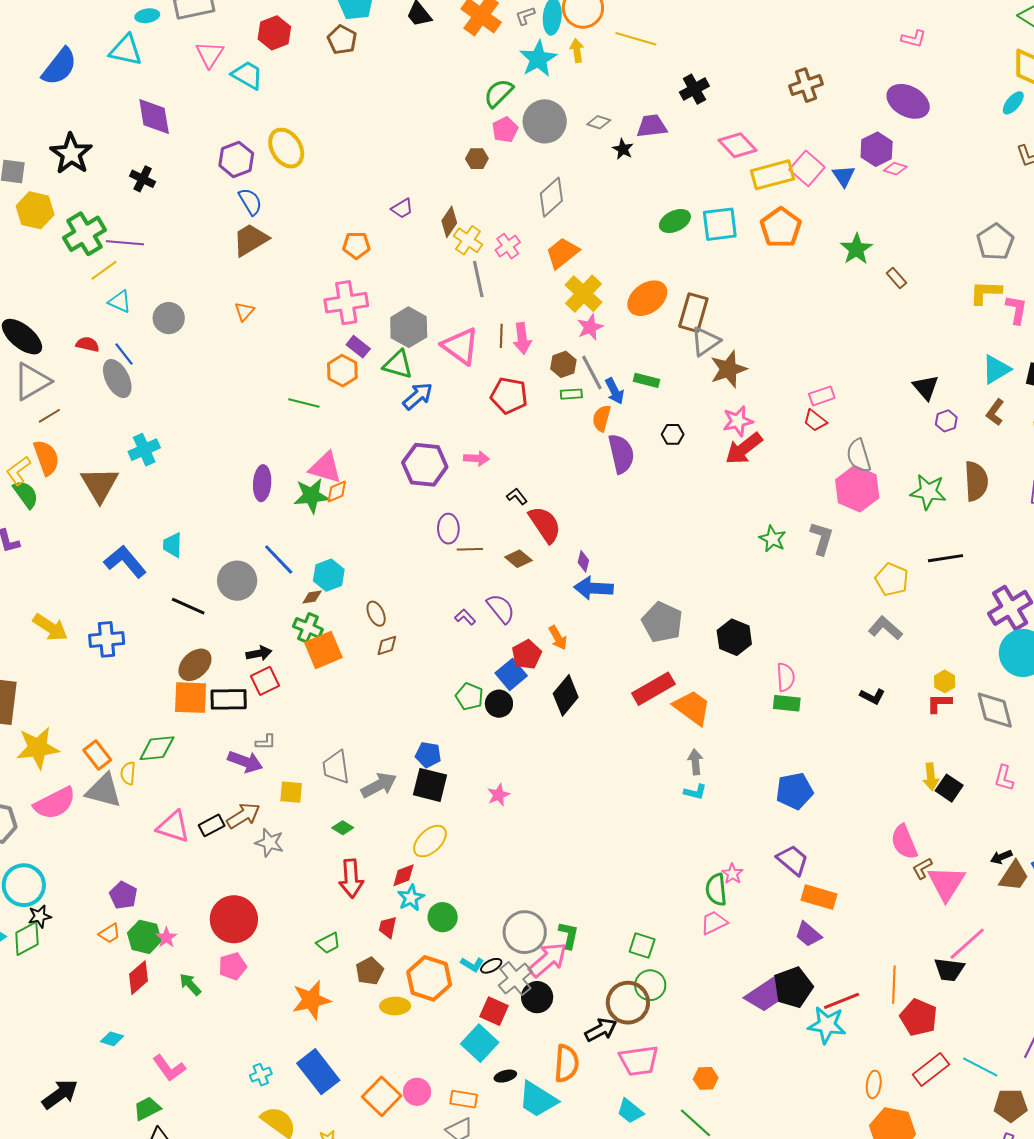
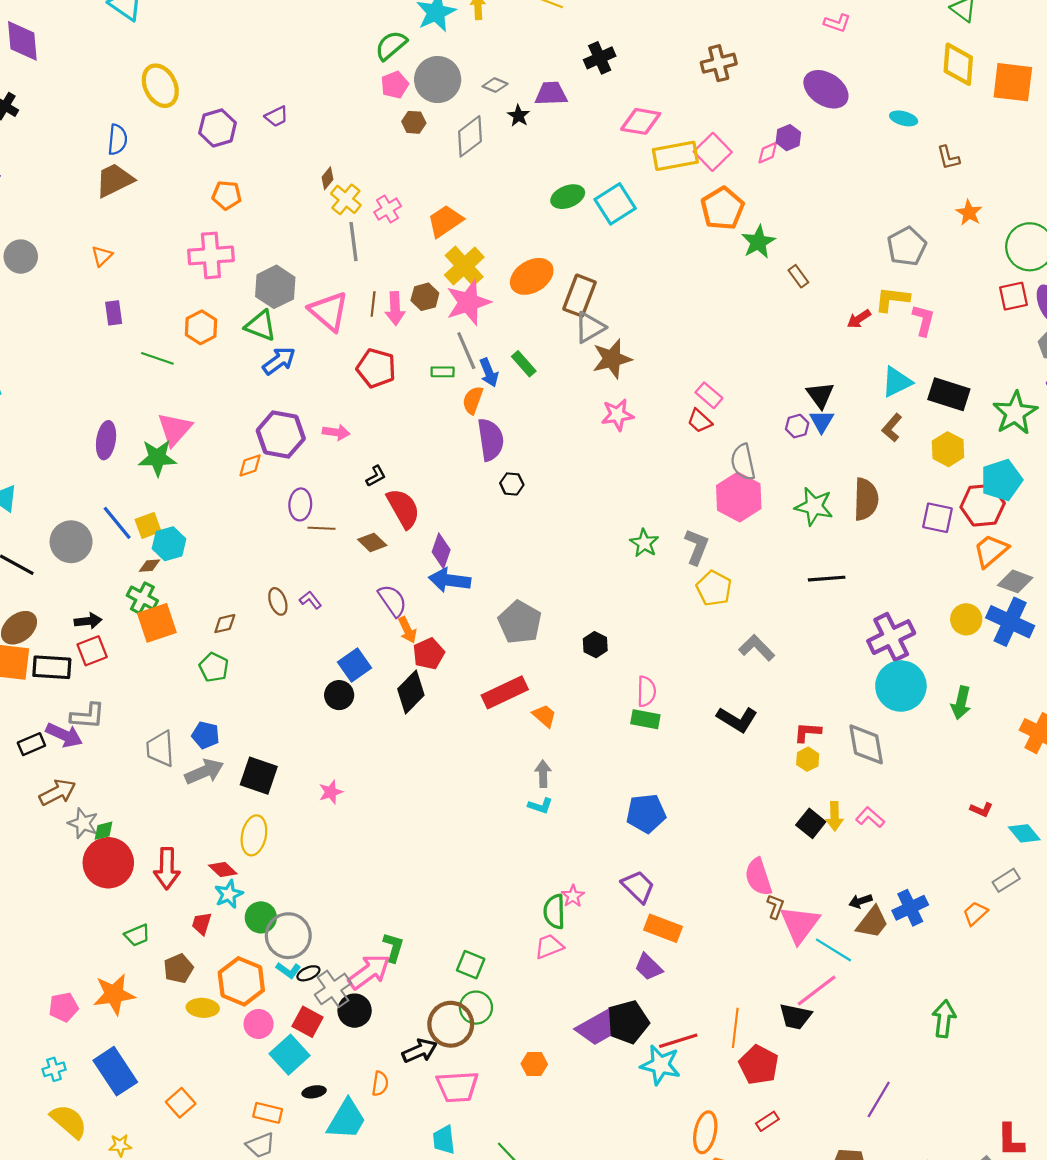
cyan ellipse: (1013, 103) -> (904, 118), moved, turned 60
pink diamond: (738, 145) -> (641, 121), turned -42
purple hexagon: (877, 149) -> (788, 138), size x0.7
purple hexagon: (236, 159) -> (218, 128), moved
brown hexagon: (477, 159) -> (414, 122), moved
pink diamond: (895, 169) -> (768, 153), moved, turned -45
blue triangle: (844, 176) -> (822, 421), moved
gray diamond: (551, 197) -> (470, 136), moved
blue semicircle: (250, 202) -> (117, 140), turned 32
purple trapezoid: (402, 208) -> (276, 116), moved
brown diamond: (449, 222) -> (328, 178), size x0.7
cyan square: (720, 224) -> (615, 204), turned -30
orange pentagon: (781, 228) -> (722, 208), moved
pink star: (590, 327) -> (468, 302), size x1.6
purple rectangle: (358, 347) -> (114, 313), moved, turned 40
brown hexagon: (563, 364) -> (425, 297), moved
green rectangle: (646, 380) -> (524, 364), turned 30
pink rectangle: (822, 396) -> (709, 395), turned 55
purple hexagon: (946, 421) -> (797, 426), moved
black hexagon: (673, 434) -> (512, 484), moved
red arrow: (744, 449) -> (859, 319), moved, size x0.6
pink triangle: (325, 468) -> (175, 429), turned 51
orange diamond: (337, 492) -> (250, 465), moved
black L-shape: (517, 496) -> (376, 476), turned 95
purple diamond: (583, 561) -> (441, 551), size x1.5
yellow pentagon: (892, 579) -> (714, 588), moved
purple semicircle: (501, 609) -> (392, 601), moved
brown ellipse: (376, 614) -> (278, 601), moved
black hexagon: (734, 637) -> (595, 645), size x0.7
red pentagon: (527, 655) -> (429, 654), moved
yellow hexagon: (945, 681) -> (808, 759), moved
black L-shape: (872, 696) -> (737, 719), size x1.5
green pentagon: (469, 697) -> (214, 667), moved
orange trapezoid: (692, 707) -> (544, 716), size x0.6
gray L-shape: (266, 742) -> (88, 716), size x1.6
blue pentagon: (428, 755) -> (206, 735), moved
yellow arrow: (931, 777) -> (835, 816), moved
pink L-shape: (1004, 778) -> (870, 817), turned 112
yellow square: (291, 792) -> (148, 525), moved, turned -30
black rectangle: (212, 825) -> (31, 744), moved
green diamond: (343, 828) -> (103, 831), moved, turned -50
yellow ellipse: (430, 841) -> (254, 835), turned -39
brown L-shape: (922, 868) -> (775, 907), turned 135
red diamond: (403, 875) -> (223, 869), turned 60
red circle: (234, 919) -> (108, 863), moved
gray circle: (525, 932) -> (288, 936), moved
pink pentagon: (233, 966) -> (64, 1007), moved
orange semicircle: (566, 1063) -> (380, 1084), size x0.6
cyan line: (980, 1067) -> (834, 950), moved
red rectangle: (931, 1069) -> (767, 1121), size x0.6
orange hexagon: (706, 1078) -> (534, 1064), moved
orange ellipse: (874, 1084) -> (705, 1132), size x1.4
pink circle: (417, 1092) -> (259, 1024), moved
orange square: (382, 1096) -> (181, 1103), size x0.7
cyan trapezoid: (538, 1099) -> (347, 1119), turned -96
cyan trapezoid: (630, 1111) -> (444, 1140), turned 40

